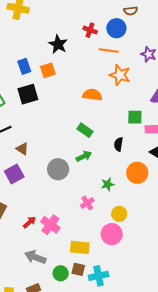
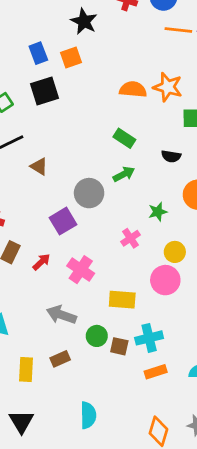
orange line: (109, 50) -> (178, 30), moved
orange star: (120, 75) -> (168, 87), moved
black semicircle: (119, 144) -> (171, 156), turned -88
purple square: (14, 174) -> (63, 221), moved
red arrow: (30, 222) -> (41, 262), moved
brown square: (78, 269) -> (119, 346), moved

